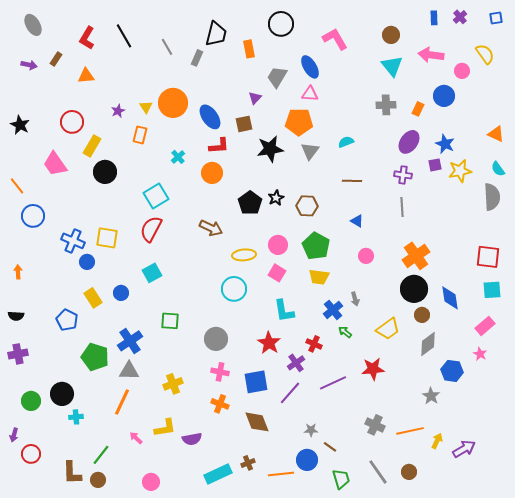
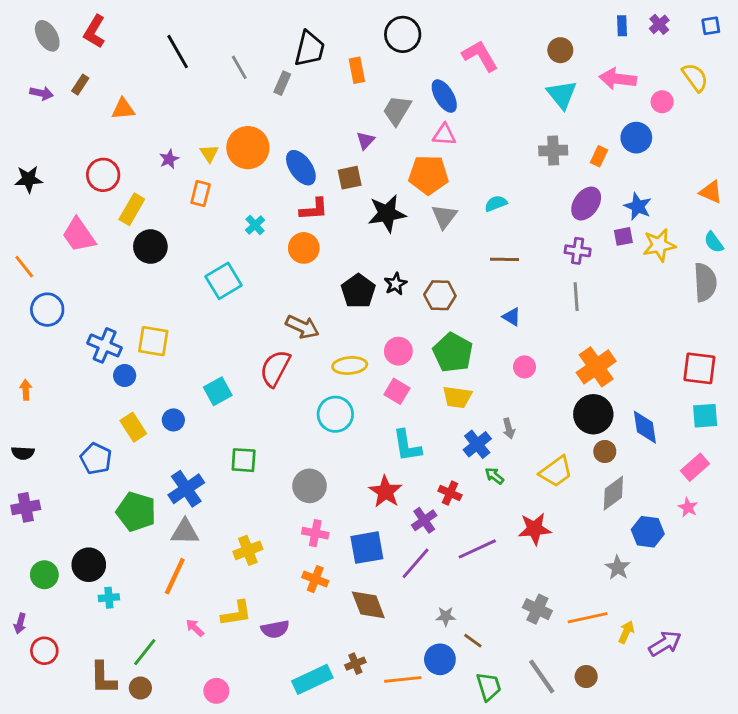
red L-shape: (87, 38) -> (95, 32), moved
black star: (20, 125) -> (29, 179), turned -30
red semicircle: (151, 229) -> (275, 368), moved

